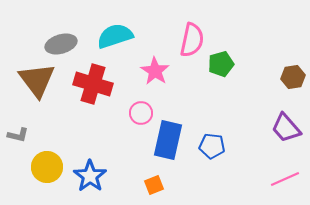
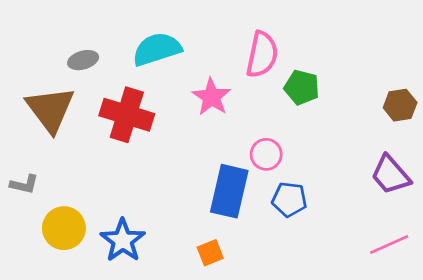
gray ellipse: (61, 44) -> (83, 60), size x0.7
green pentagon: (221, 64) -> (302, 87), turned 30
pink circle: (141, 113) -> (266, 154), moved

